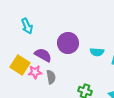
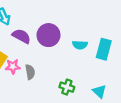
purple semicircle: (43, 55) -> (21, 36), moved

